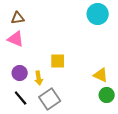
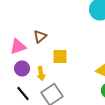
brown triangle: (18, 18) -> (40, 36), moved, turned -32
pink triangle: (16, 39) -> (18, 46), moved, turned -42

